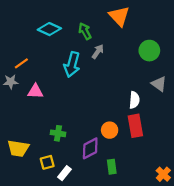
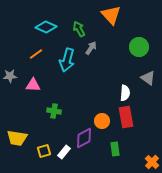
orange line: (21, 63) -> (36, 54), moved
green cross: (58, 133) -> (54, 111), moved
green rectangle: (112, 167) -> (115, 149), moved
white rectangle: (64, 173) -> (64, 152), moved

